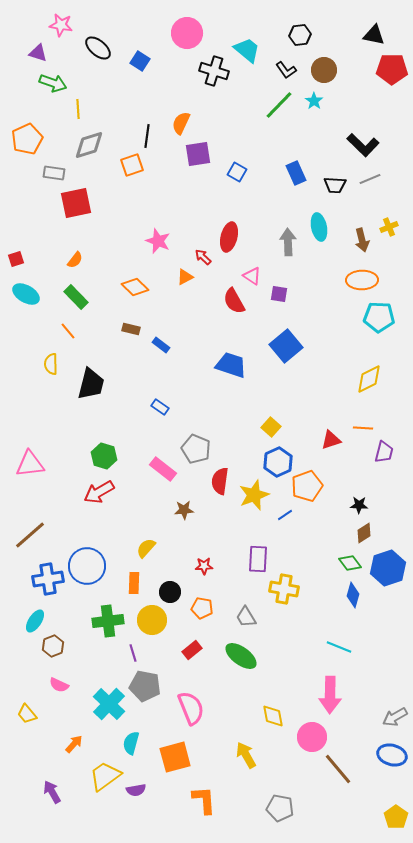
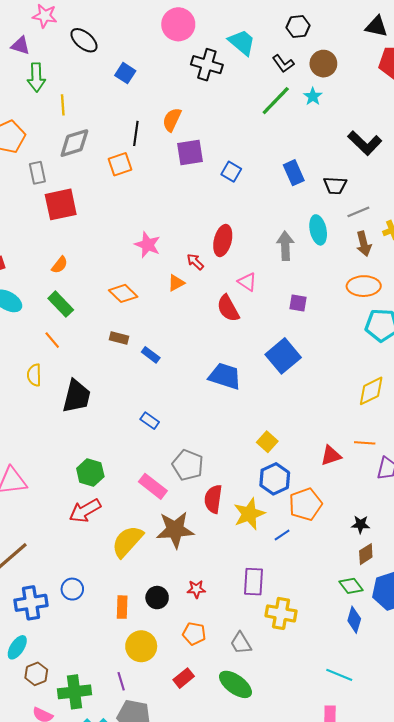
blue square: (140, 61) -> (125, 73), moved
green arrow: (53, 83) -> (36, 77), turned 68
gray rectangle: (54, 173) -> (37, 173), turned 70
gray line: (370, 179) -> (358, 212), moved
purple square: (279, 294) -> (298, 303), moved
brown star: (184, 510) -> (175, 530), size x1.8
yellow semicircle: (146, 548) -> (127, 541), moved, size x1.6
blue circle: (87, 566) -> (72, 589), size x0.6
black circle: (170, 592) -> (157, 598), moved
green cross: (108, 621) -> (74, 692), moved

